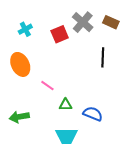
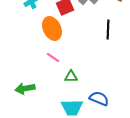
orange ellipse: (20, 64) -> (52, 29), moved
blue semicircle: (93, 114) -> (99, 99), moved

